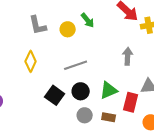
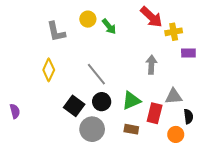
yellow circle: (68, 29) -> (88, 19), moved
gray line: (76, 65) -> (96, 74), turned 70
gray circle: (85, 115) -> (92, 129), moved, size x1.5

